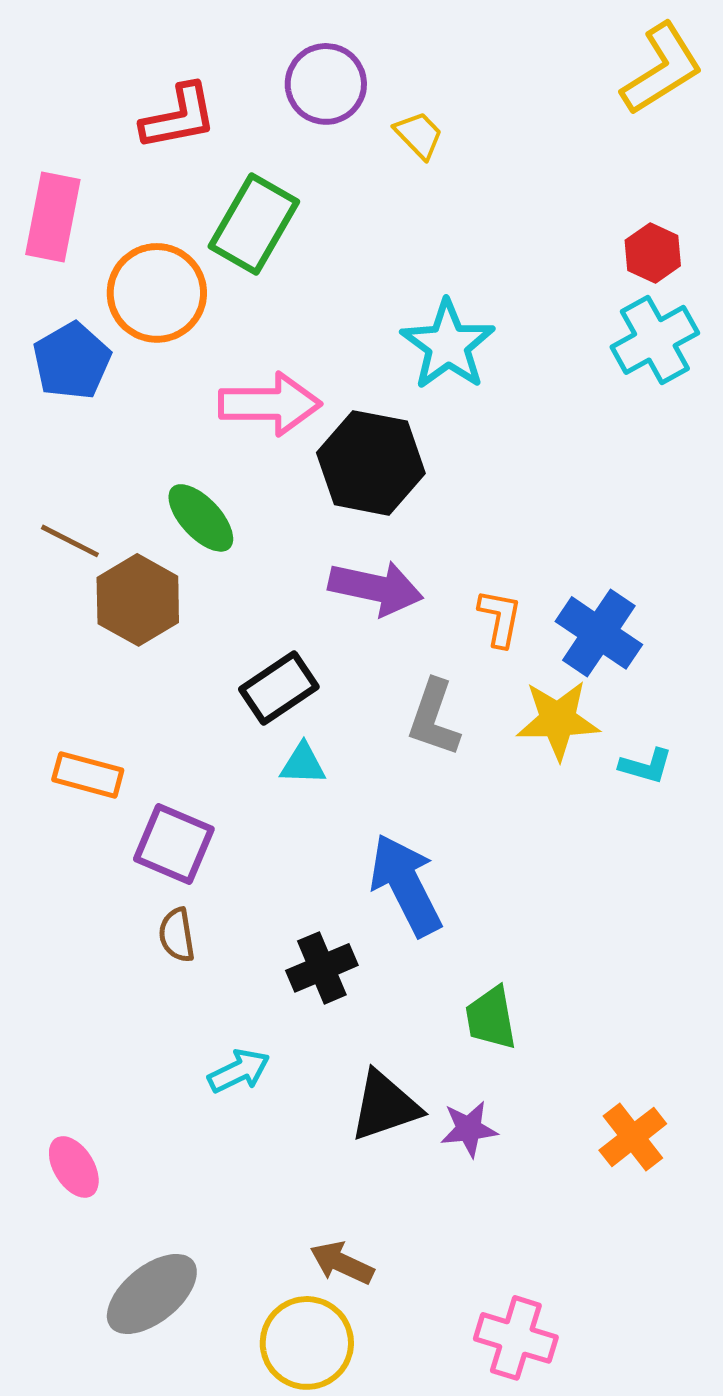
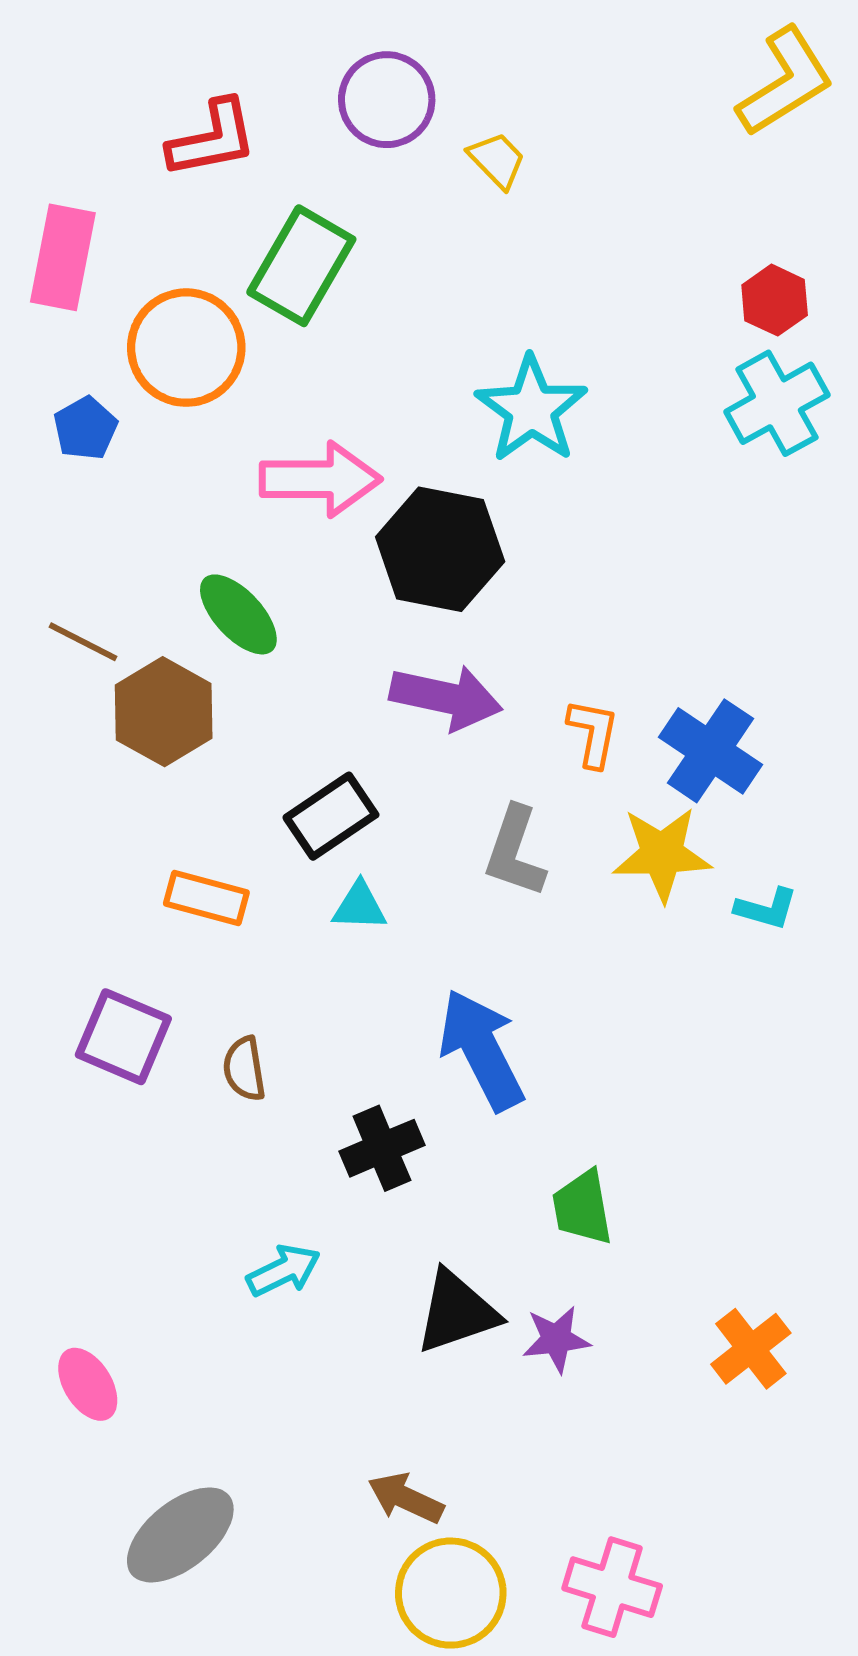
blue pentagon: (72, 361) -> (85, 428), size x0.7
orange rectangle: (88, 775) -> (206, 898), moved
purple square: (174, 844) -> (123, 1037), moved
brown semicircle: (177, 935) -> (244, 1069), moved
yellow circle: (307, 1343) -> (451, 1593), moved

